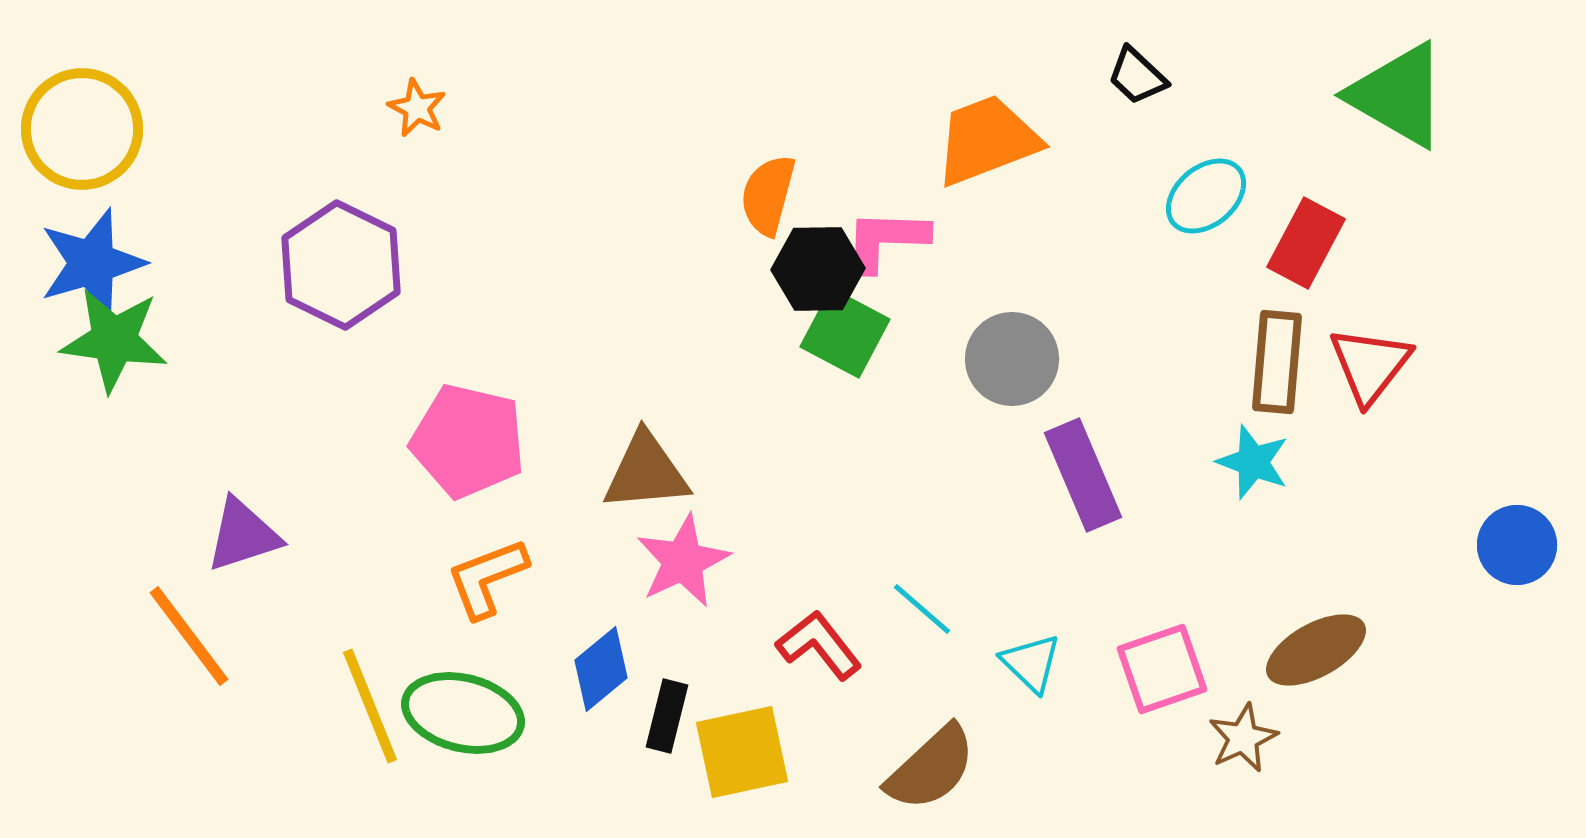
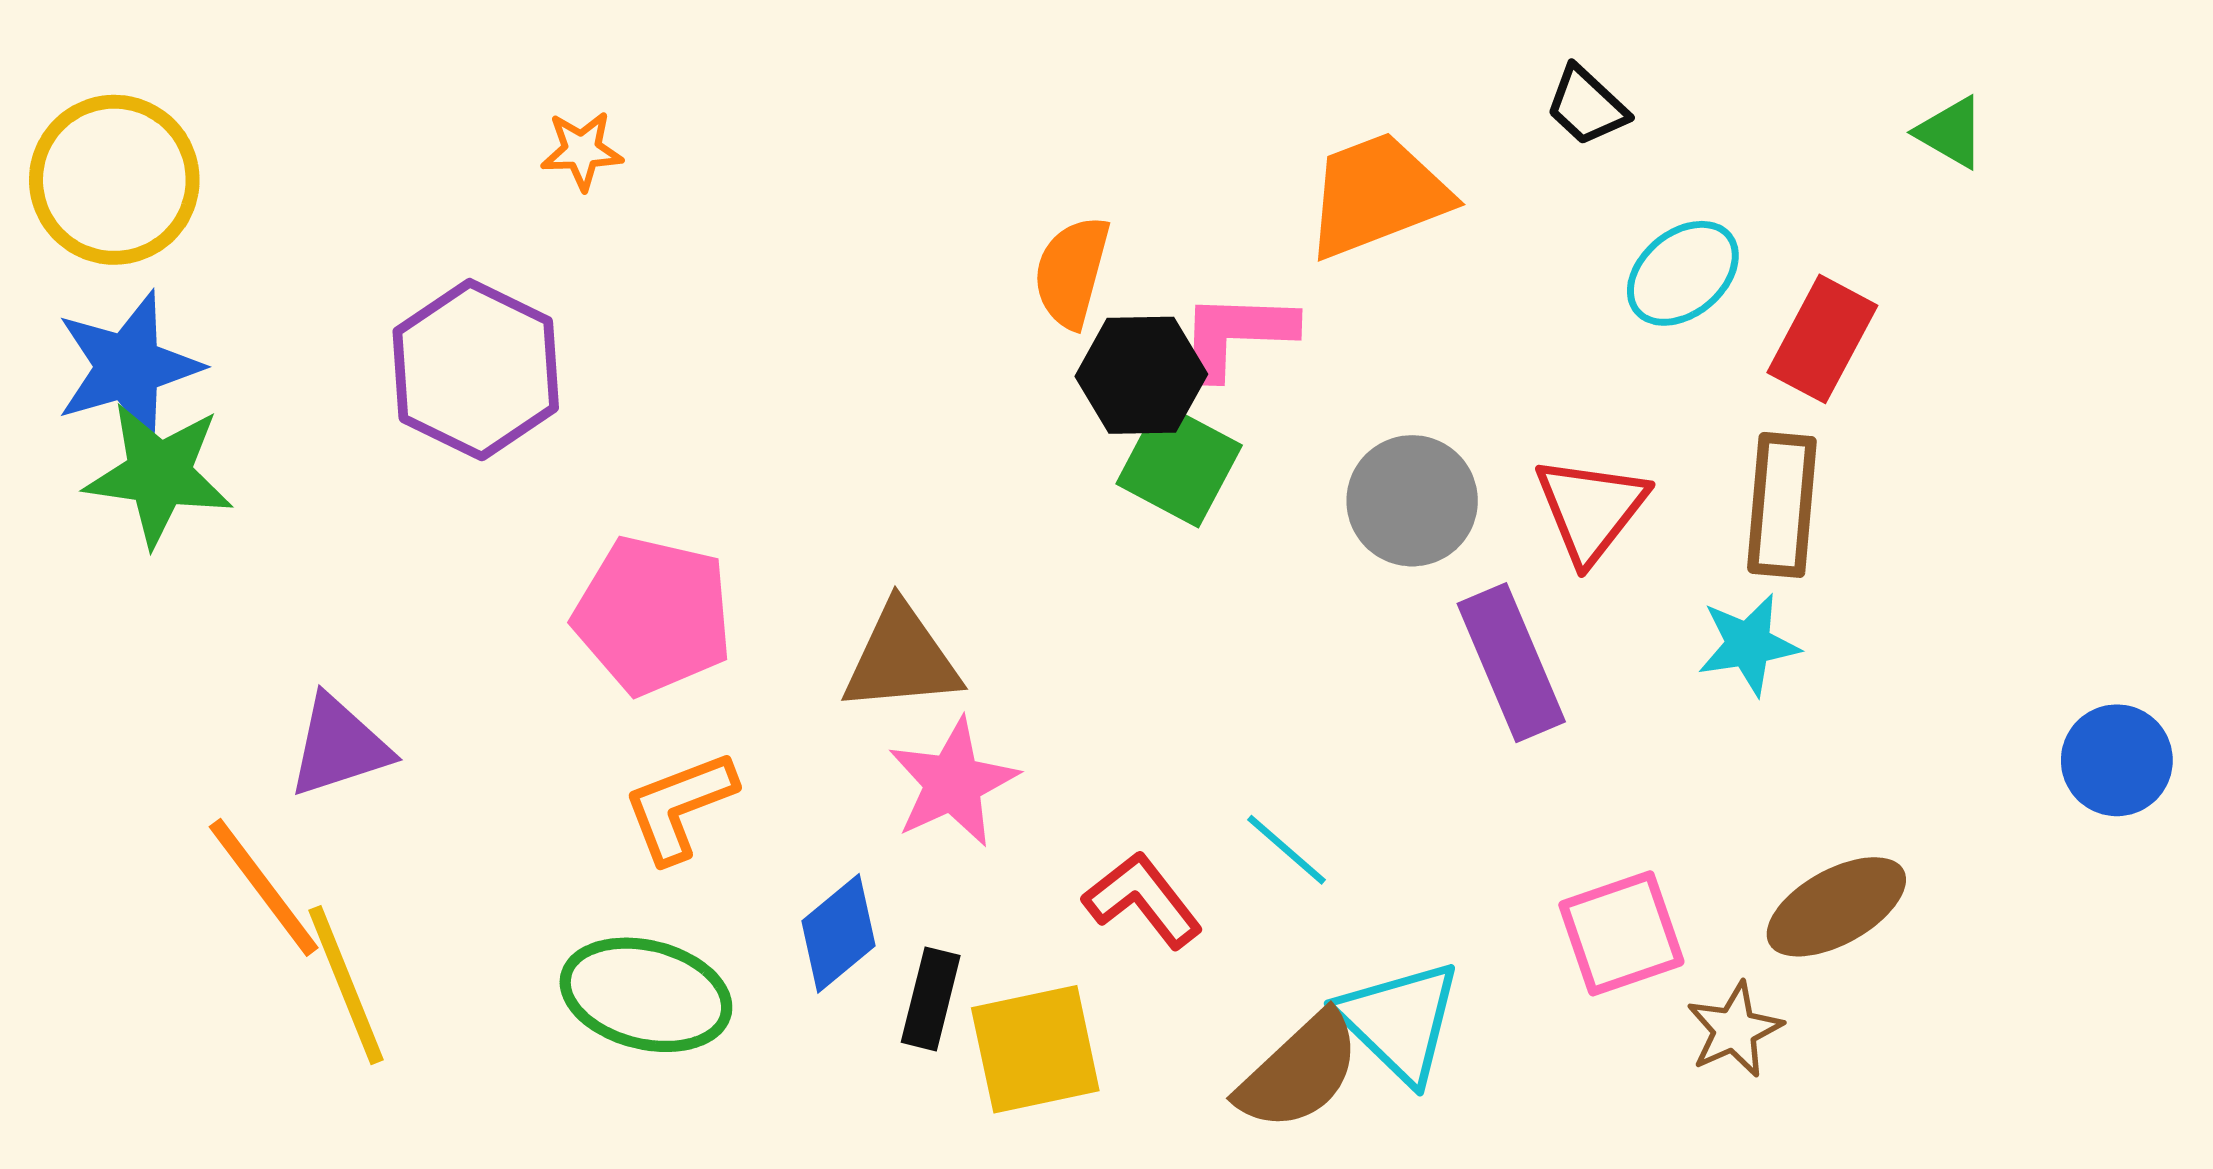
green triangle: (1398, 95) -> (1951, 132), size x0.5
orange star: (417, 108) -> (582, 150), turned -30
red triangle: (1370, 365) -> (1591, 509), moved
cyan star: (1253, 462) -> (1748, 645), turned -30
cyan triangle: (1031, 663) -> (1400, 1021), moved, size x1.5
yellow line: (370, 706) -> (346, 985), moved

